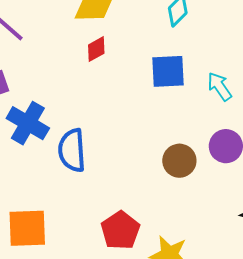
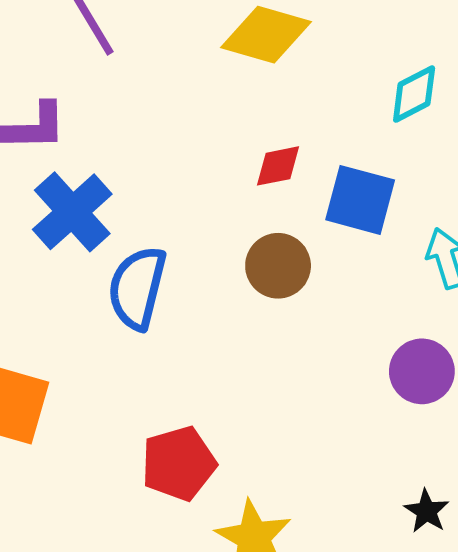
red diamond: (96, 49) -> (278, 166), moved
brown circle: (179, 161) -> (278, 266), moved

